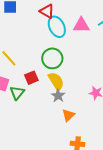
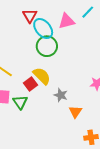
red triangle: (47, 11) -> (30, 16), turned 42
green circle: (52, 58) -> (47, 46), moved
yellow semicircle: (56, 81) -> (42, 76), moved

